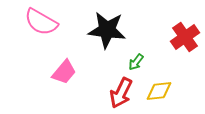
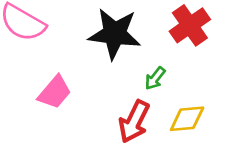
red cross: (185, 37) -> (190, 25), moved

